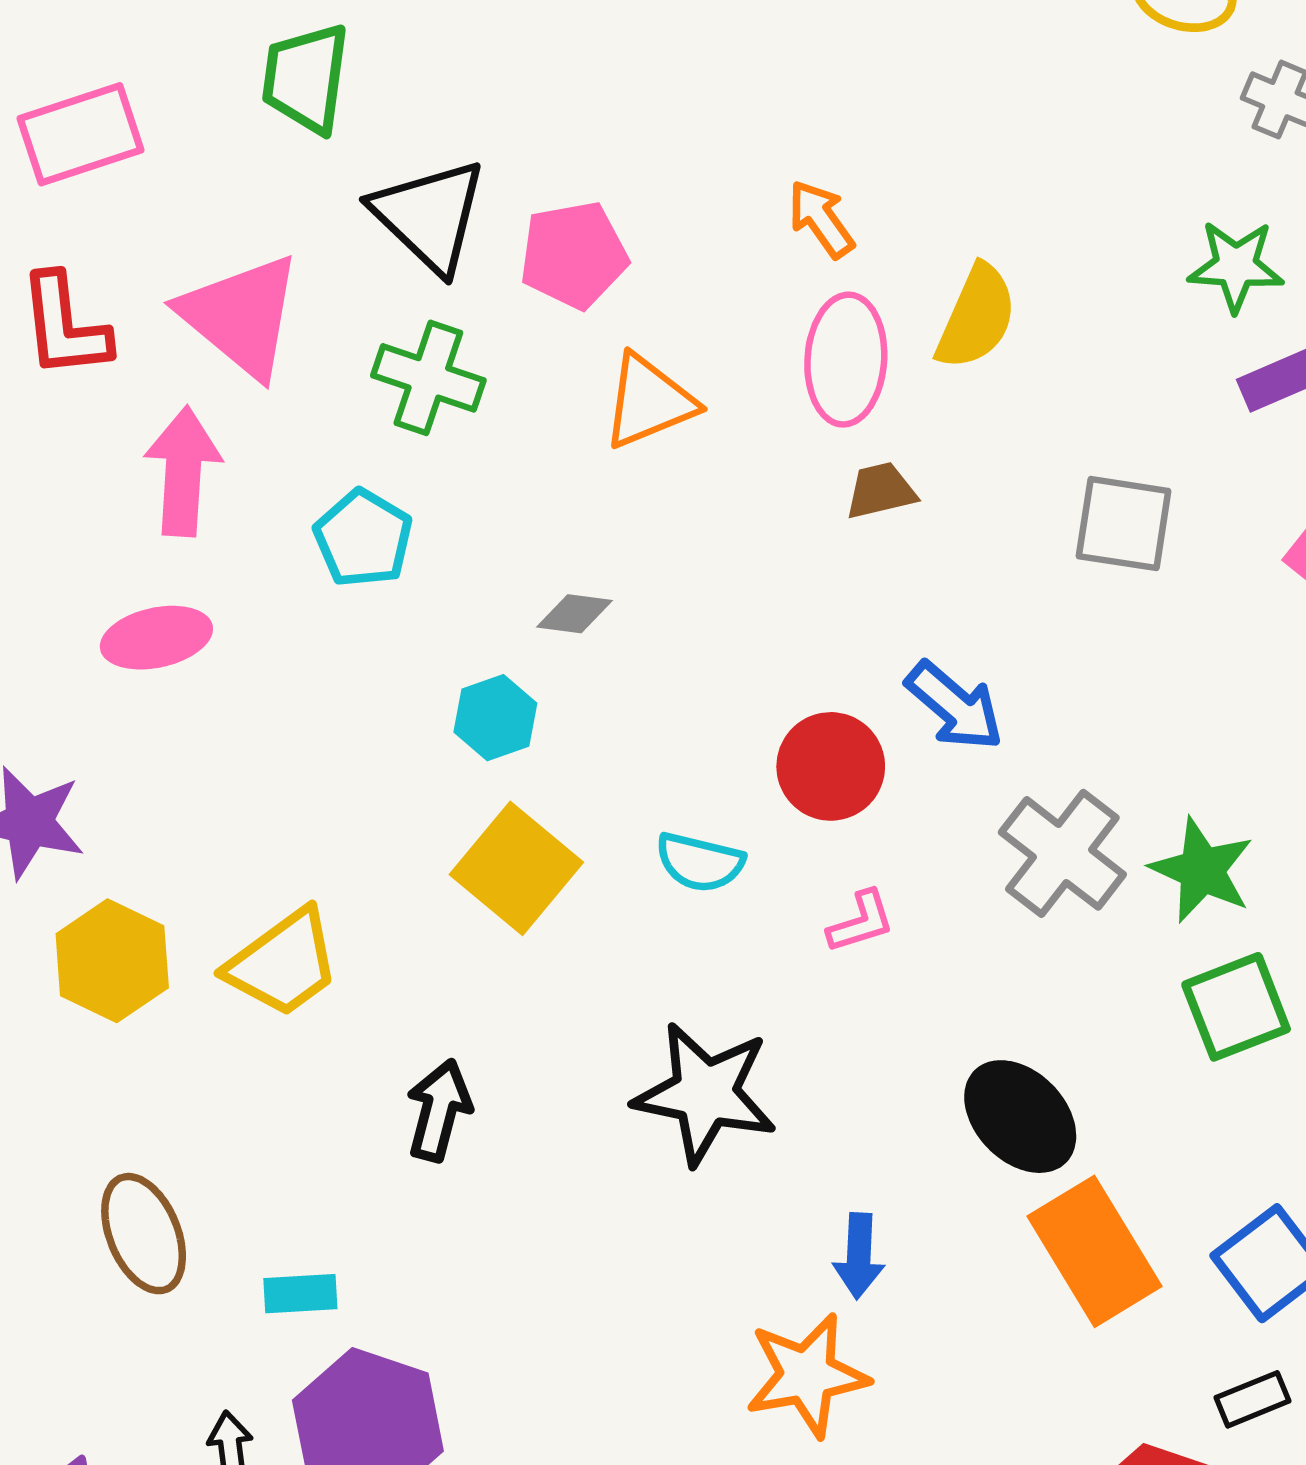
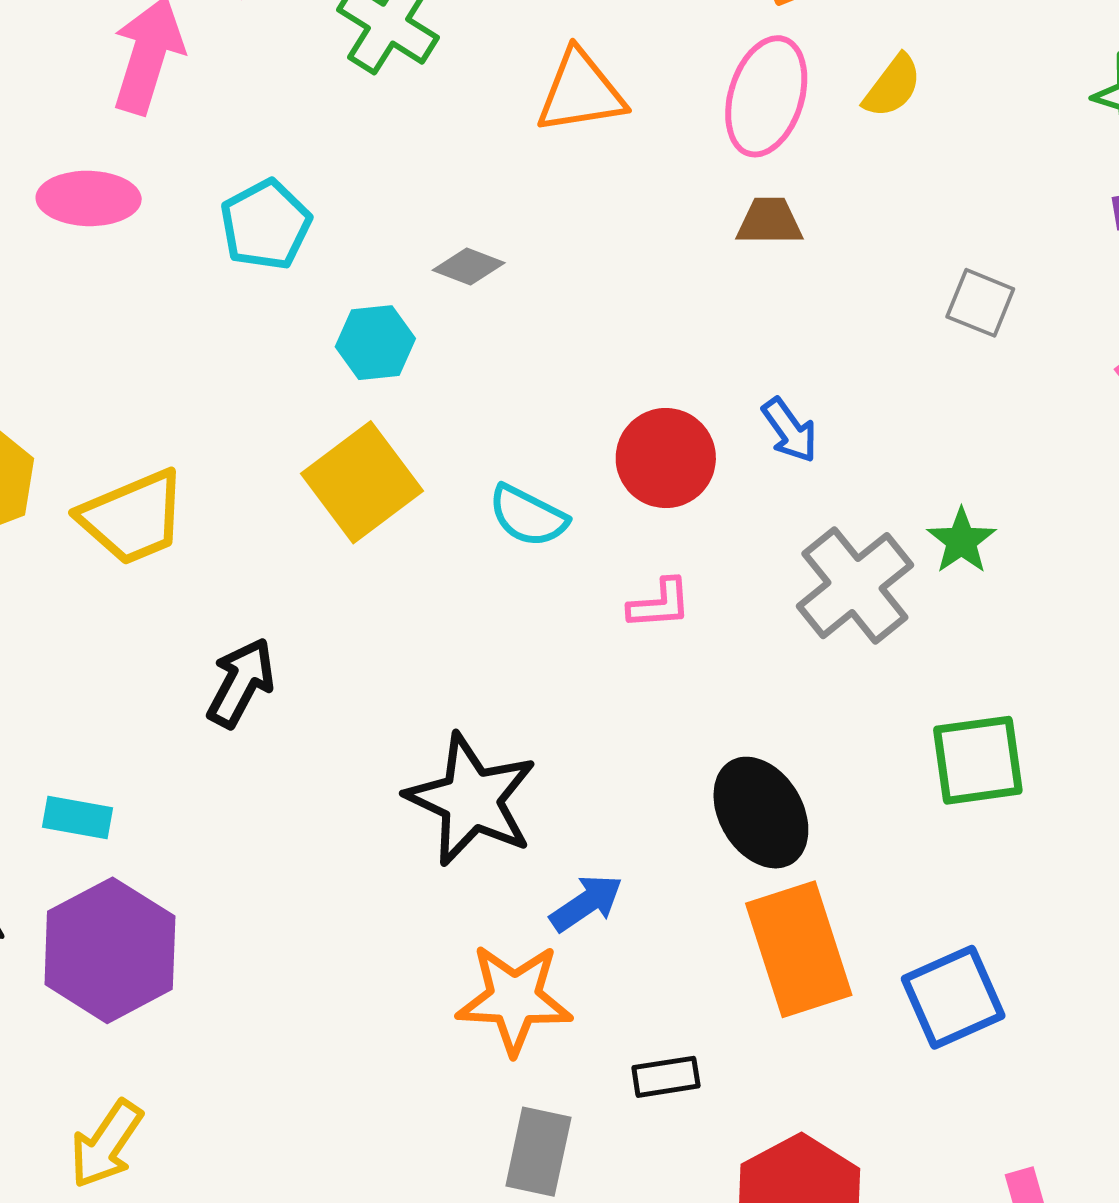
yellow semicircle: (976, 317) -> (892, 86), size x0.7
gray square: (1124, 524) -> (980, 303), size x0.7
cyan pentagon: (363, 538) -> (266, 225), moved
blue arrow: (955, 706) -> (790, 430), size x0.7
green star: (1202, 870) -> (961, 541), moved, size x0.7
black star: (705, 1093) -> (471, 800), moved
blue arrow: (859, 1256) -> (586, 903), turned -140
black rectangle: (1253, 1399) -> (666, 1077), moved

